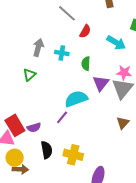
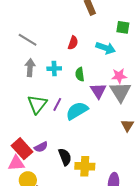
gray line: (67, 13) -> (28, 40), moved
green triangle: (29, 75) -> (37, 104), moved, size x1.5
purple line: (62, 117) -> (57, 104), moved
black semicircle: (47, 150) -> (65, 157), moved

